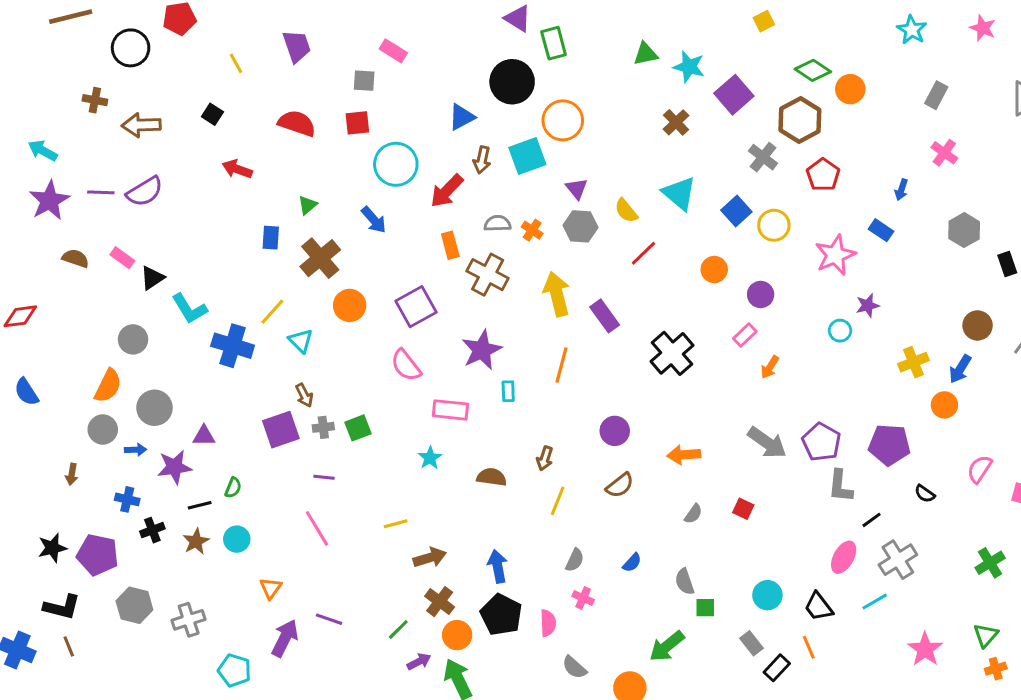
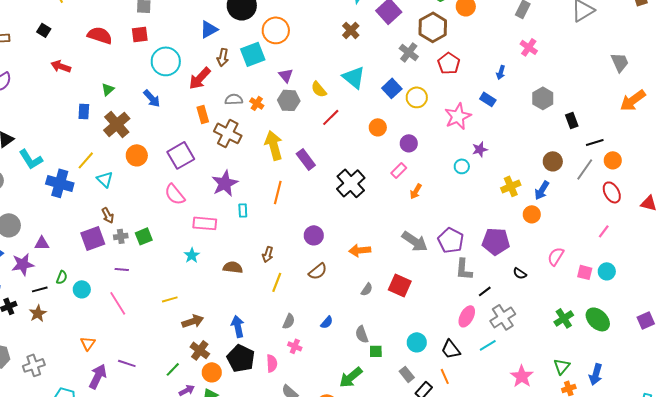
red square: (743, 509) -> (400, 285), size x1.6
cyan circle: (237, 539) -> (82, 289), moved

